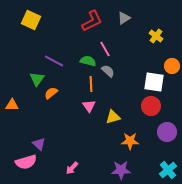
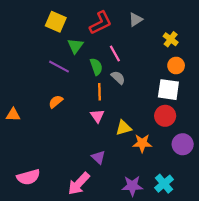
yellow square: (31, 20) -> (56, 22), moved
green semicircle: (88, 61) -> (96, 67), turned 56
orange circle: (172, 66) -> (176, 66), moved
green triangle: (37, 79) -> (75, 46), moved
orange star: (130, 141) -> (142, 143), moved
purple triangle: (39, 144) -> (98, 157), moved
pink arrow: (72, 168) -> (79, 184), size x1.6
cyan cross: (168, 170) -> (164, 184), moved

